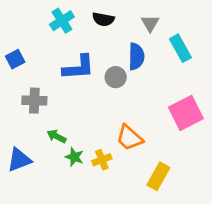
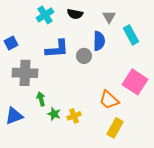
gray cross: (34, 101) -> (25, 73), size x1.4
pink square: (186, 113) -> (135, 82), turned -30
green arrow: (56, 136) -> (41, 99), turned 48
orange trapezoid: (129, 138) -> (109, 100), moved

